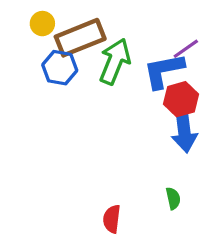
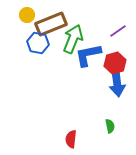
blue L-shape: (164, 71) -> (88, 55), moved

